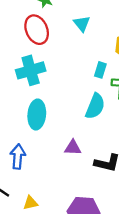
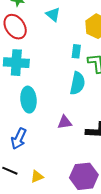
cyan cross: (31, 70) -> (16, 63), turned 30
blue arrow: (18, 156) -> (19, 139), turned -150

